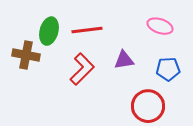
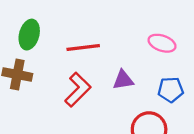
green ellipse: (49, 31) -> (29, 35), moved

